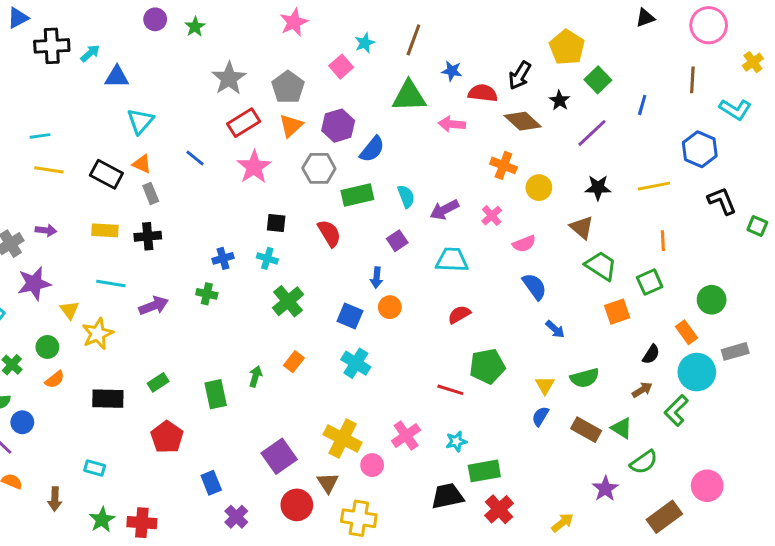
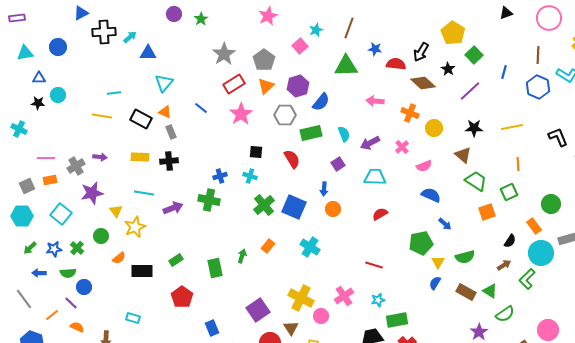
pink arrow: (452, 124) -> (375, 101), moved
cyan line: (40, 136) -> (114, 93), moved
blue hexagon: (700, 149) -> (538, 87), moved
blue semicircle: (534, 286) -> (431, 195), turned -30
green cross: (207, 294) -> (209, 200), size x1.5
blue square: (350, 316) -> (294, 207), moved, size x1.4
green pentagon: (487, 366) -> (421, 243), moved
orange semicircle: (55, 379) -> (119, 258), moved

